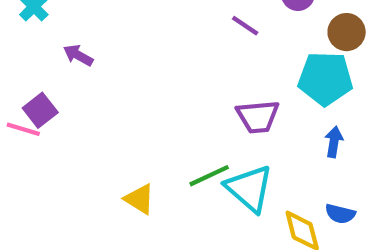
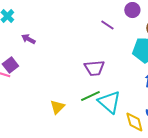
purple trapezoid: (258, 117) -> (94, 68), moved
yellow triangle: (139, 199) -> (57, 107), turned 42

